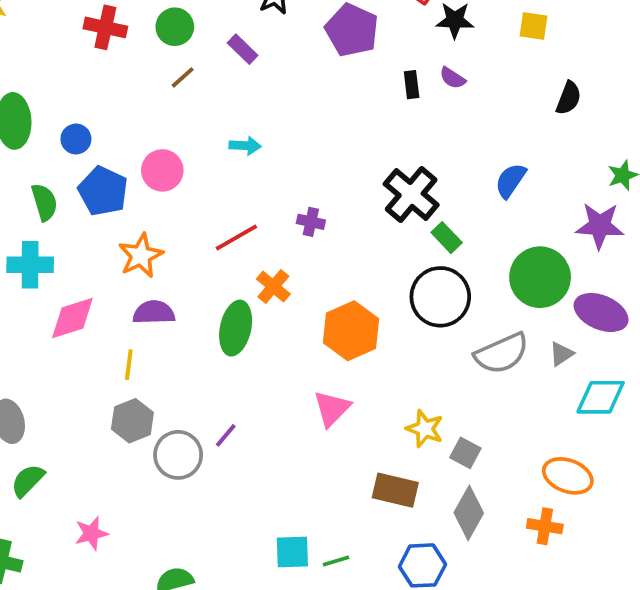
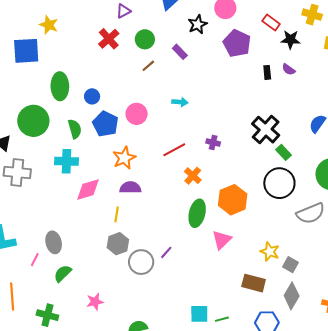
red cross: (105, 27) -> (109, 39), turned 35
green ellipse: (236, 328) -> (197, 213), moved

